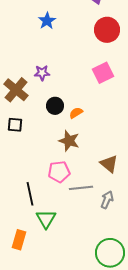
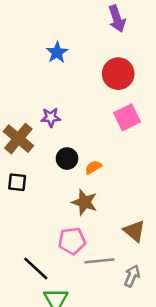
red circle: (107, 30) -> (118, 74), moved
black line: (30, 194) -> (36, 268), turned -35

